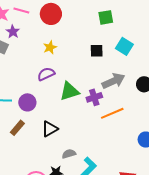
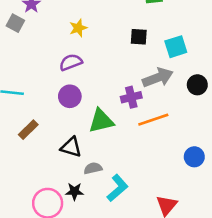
cyan square: (124, 46) -> (176, 47), moved, turned 36
green triangle: (69, 91) -> (101, 121), moved
purple circle: (27, 102) -> (70, 96), moved
black triangle: (50, 129) -> (71, 147), moved, turned 42

